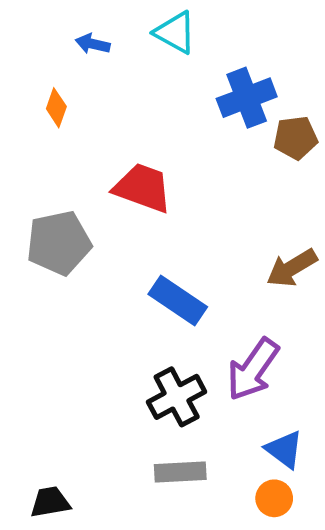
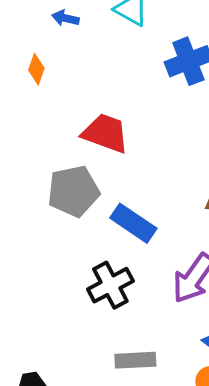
gray pentagon: (59, 243) -> (73, 191), moved
black cross: (177, 397) -> (110, 285), moved

